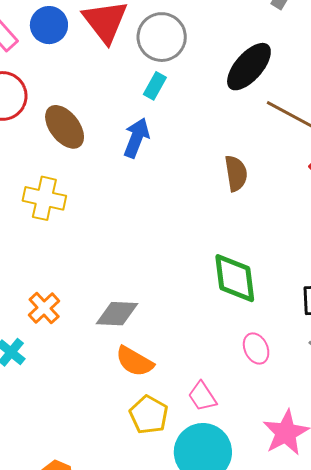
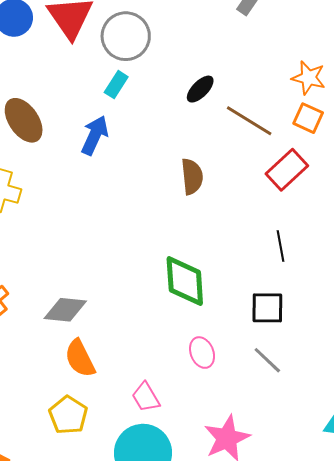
black ellipse: (249, 67) -> (200, 89), moved, size x0.6
orange semicircle: (134, 361) -> (80, 358), turned 30
yellow pentagon: (149, 415) -> (68, 415), moved

